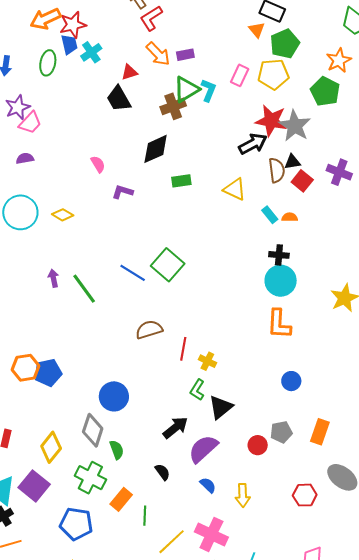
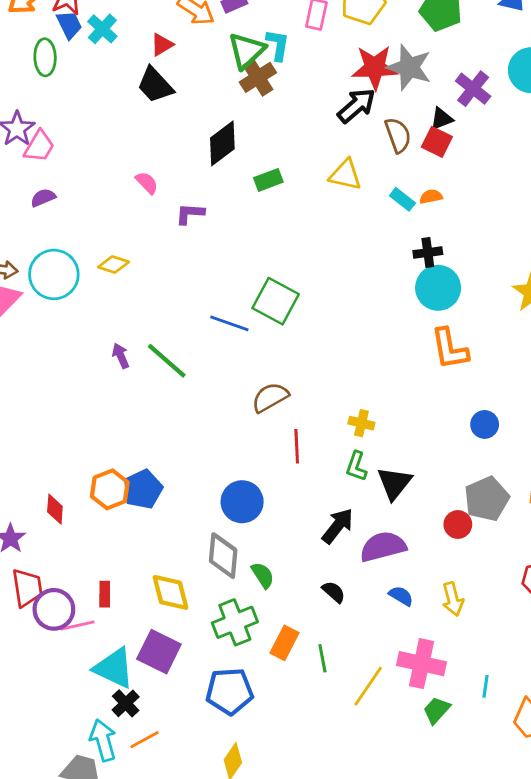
brown cross: (173, 106) -> (258, 77), moved
black triangle: (292, 162) -> (442, 119), moved
purple cross: (339, 172) -> (473, 89), moved, turned 30
red line: (183, 349) -> (297, 446), moved
gray pentagon: (281, 432) -> (487, 499), size x1.4
yellow diamond: (51, 447) -> (170, 592), turned -40
purple semicircle: (203, 449) -> (383, 547), turned 40
green cross: (90, 478) -> (235, 622), turned -36

